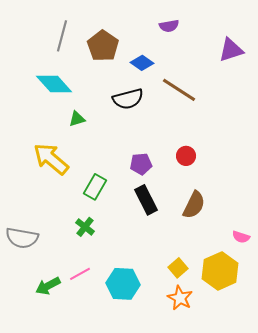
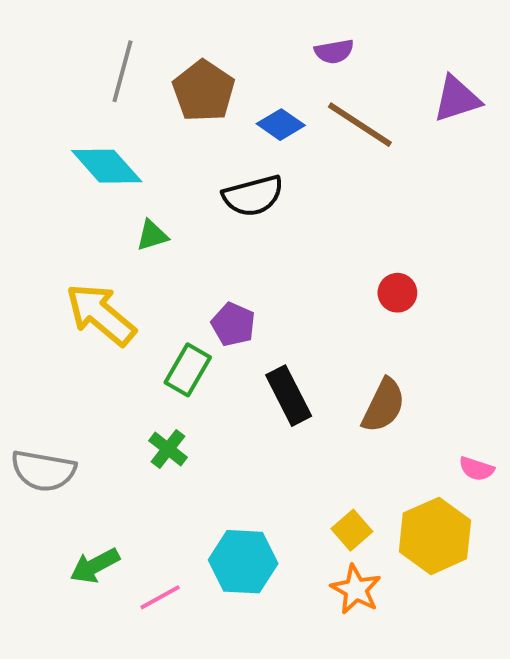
brown line: (179, 90) -> (360, 125), moved
red circle: (186, 156) -> (397, 293), moved
purple pentagon: (141, 164) -> (233, 324), moved, turned 30
pink line: (80, 274) -> (160, 597), moved

